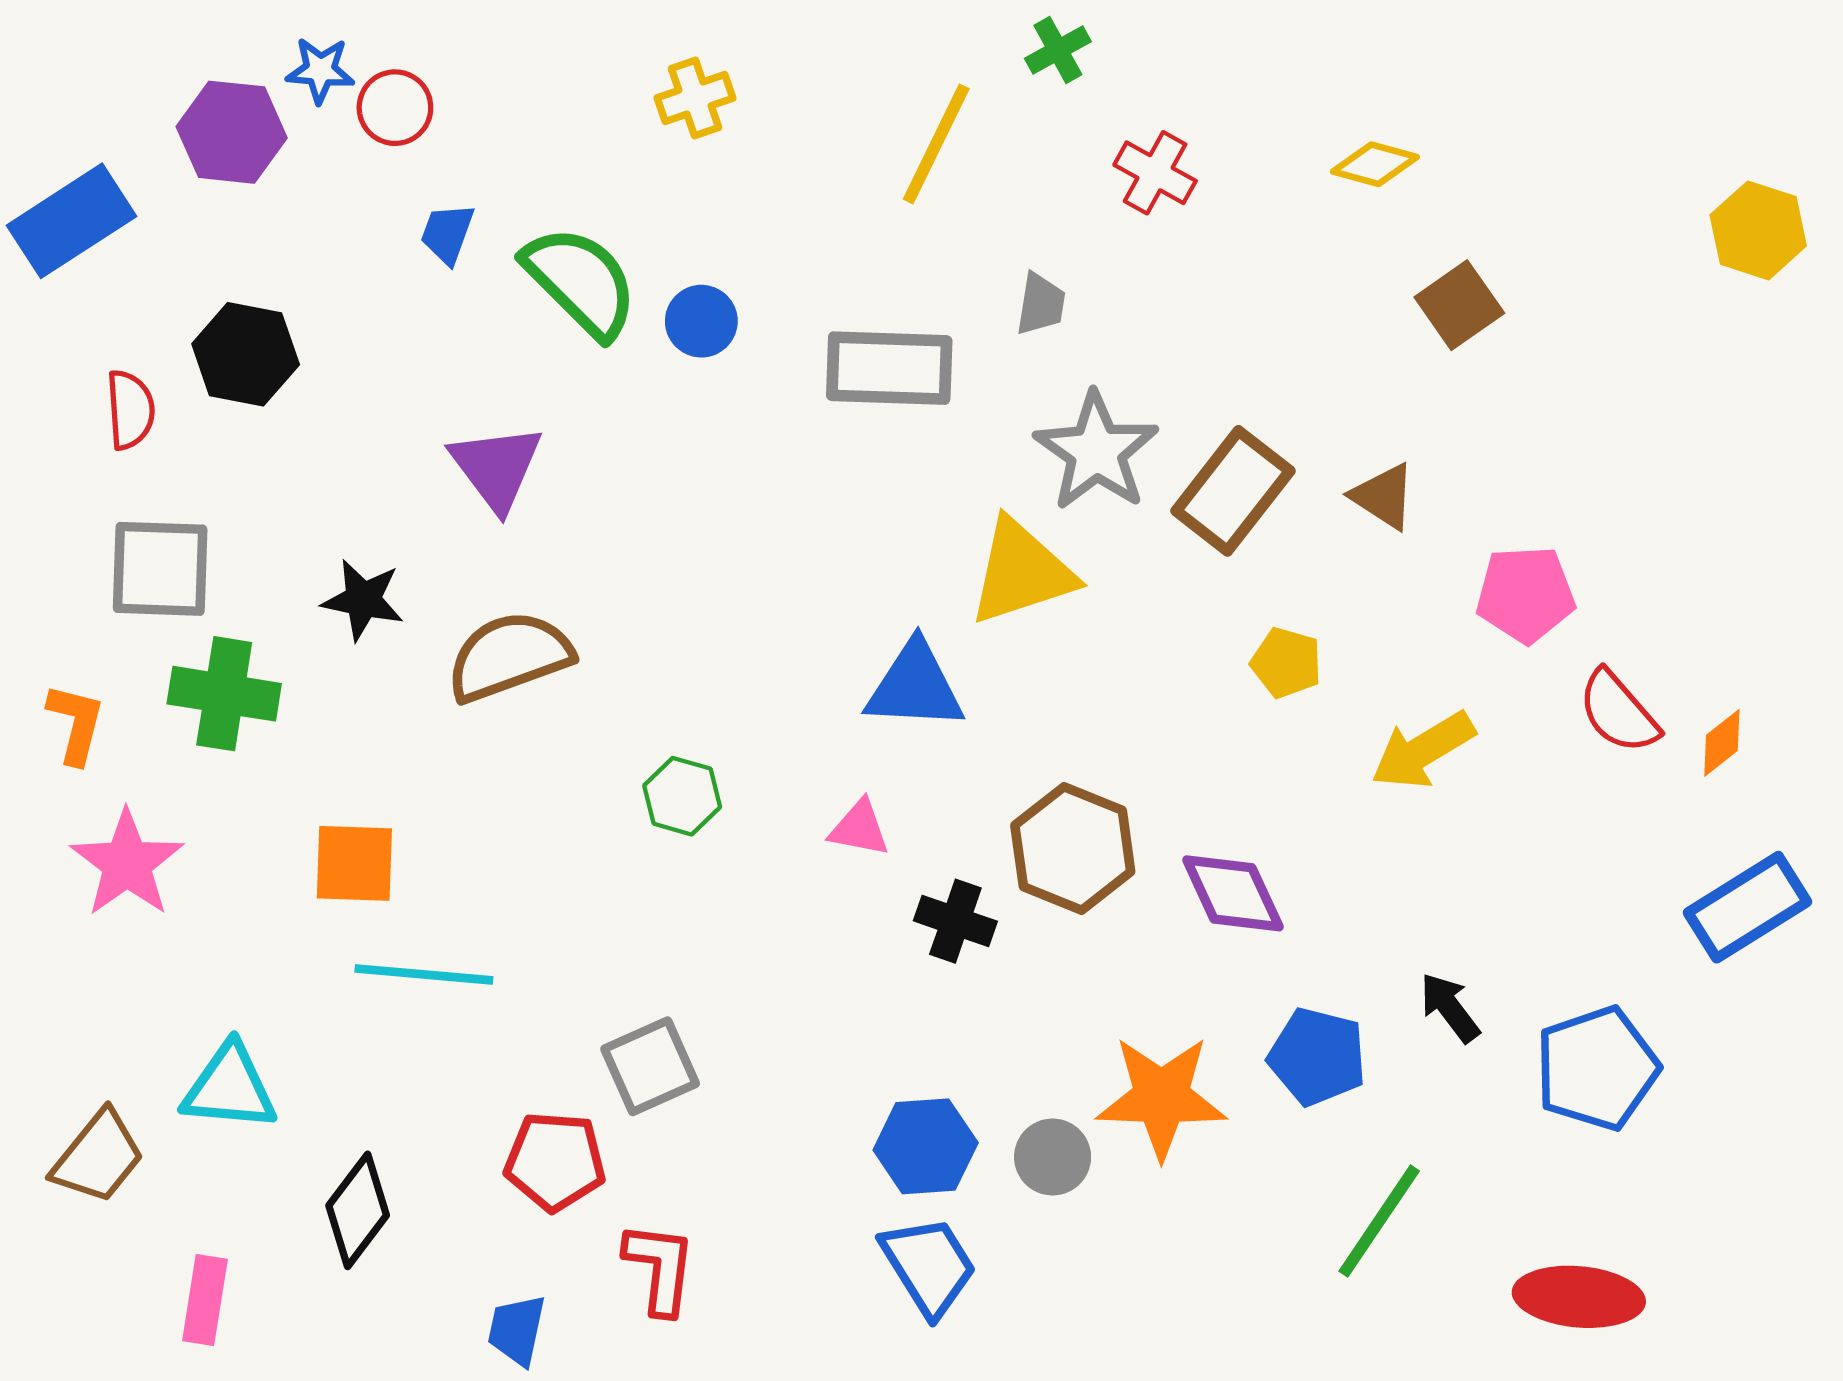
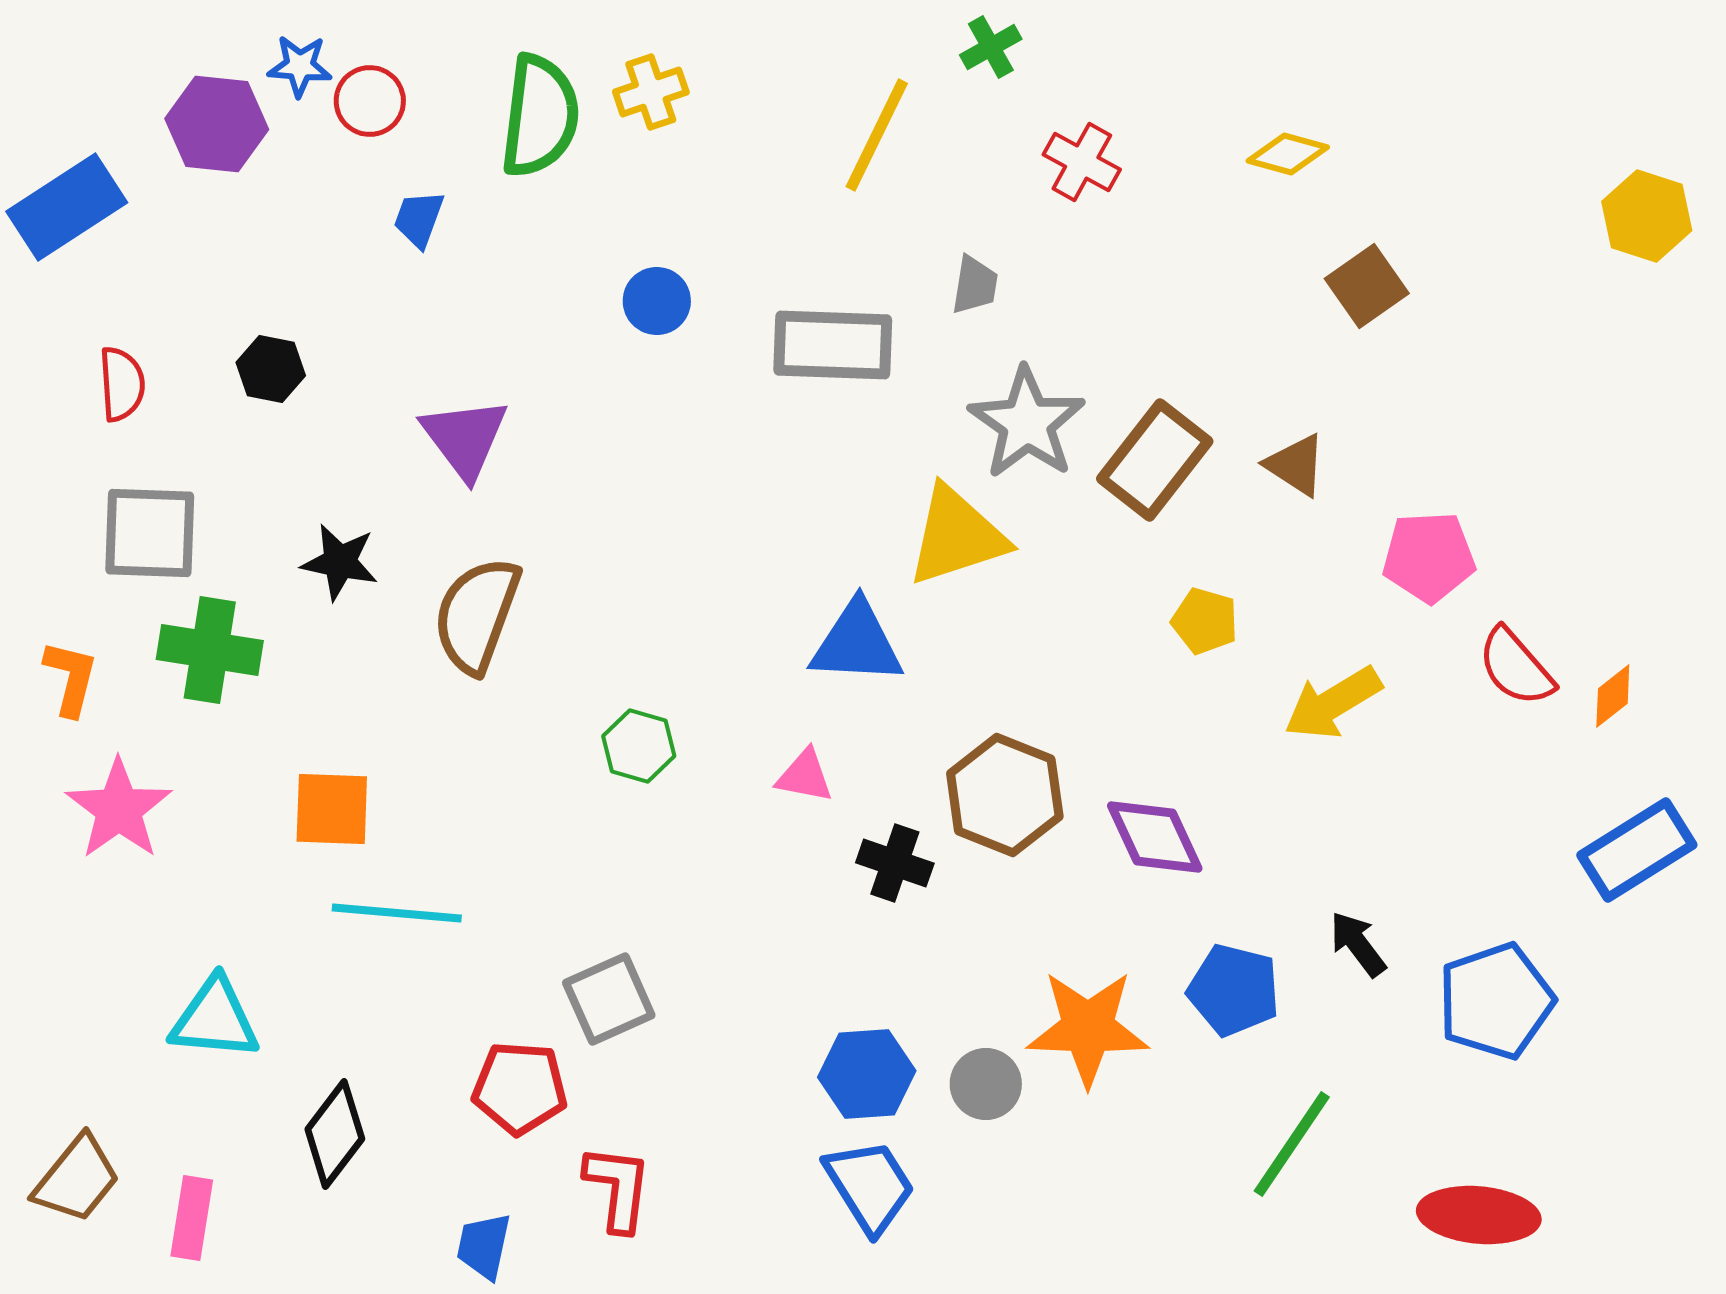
green semicircle: (581, 282) -> (540, 116), moved, turned 52
black hexagon: (246, 354) -> (271, 369), moved, size x0.7
brown semicircle: (509, 656) -> (477, 615), turned -50
brown trapezoid: (98, 1157) -> (77, 1179), moved

